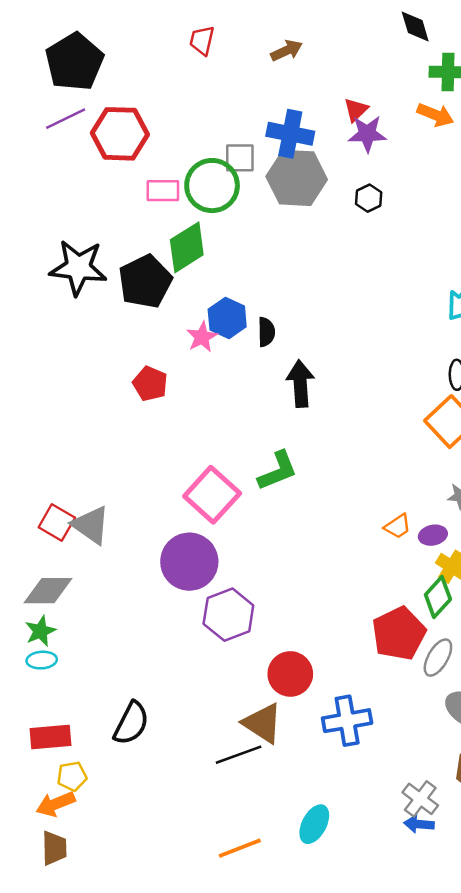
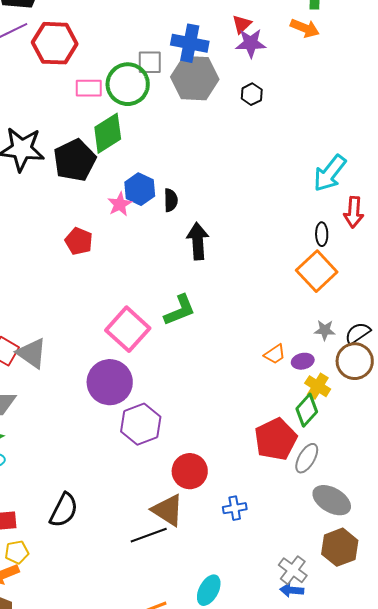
blue cross: (347, 721) -> (235, 508), size x0.6

